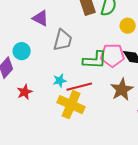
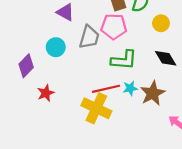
cyan circle: (22, 51) -> (56, 47), moved
pink pentagon: (112, 55) -> (114, 27), moved
cyan star: (60, 81) -> (130, 88), moved

